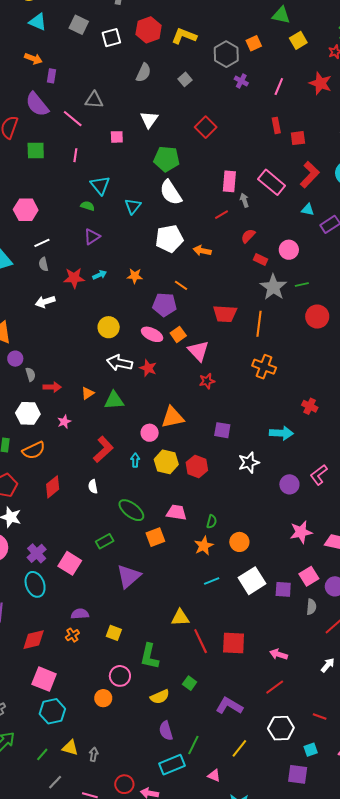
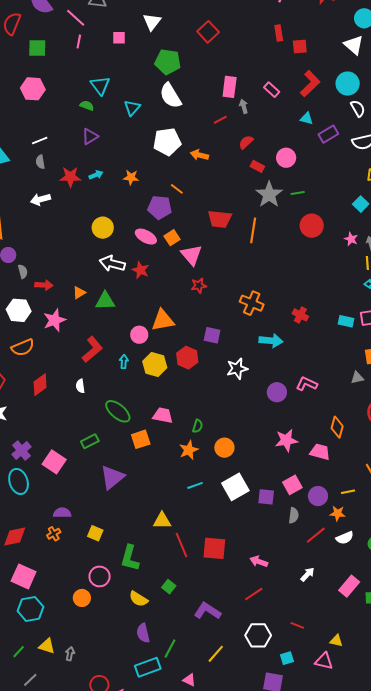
pink line: (75, 155) -> (79, 41), moved
pink rectangle: (272, 182) -> (272, 90), size x0.6
pink hexagon: (26, 210) -> (33, 89), moved
orange cross: (264, 367) -> (252, 303), moved
pink star: (64, 422) -> (54, 320), size x1.6
red hexagon: (197, 466) -> (187, 358), moved
pink L-shape: (319, 475) -> (307, 384), turned 60
yellow semicircle: (160, 697) -> (138, 599), turned 54

